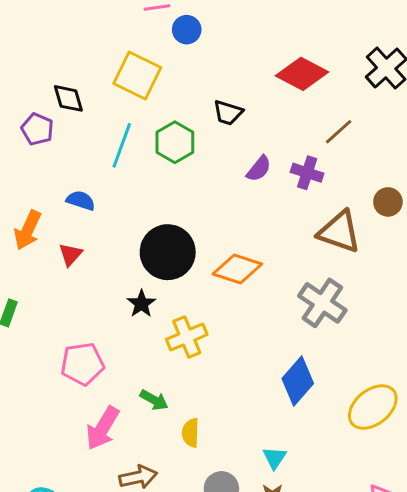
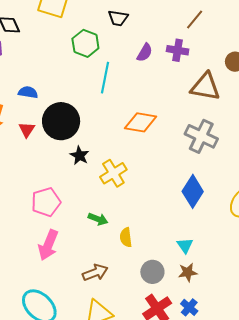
cyan line: (122, 145) -> (105, 78), moved
black circle: (168, 252) -> (61, 121), moved
pink arrow: (103, 428) -> (48, 245), moved

